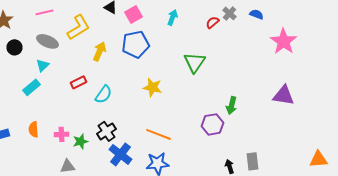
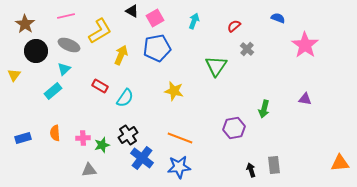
gray cross: (230, 13) -> (247, 49), moved
black circle: (14, 47) -> (36, 51), size x1.5
red rectangle: (78, 82) -> (100, 86), turned 56
purple triangle: (284, 95) -> (305, 99), size x0.6
green arrow: (232, 105) -> (264, 109), moved

